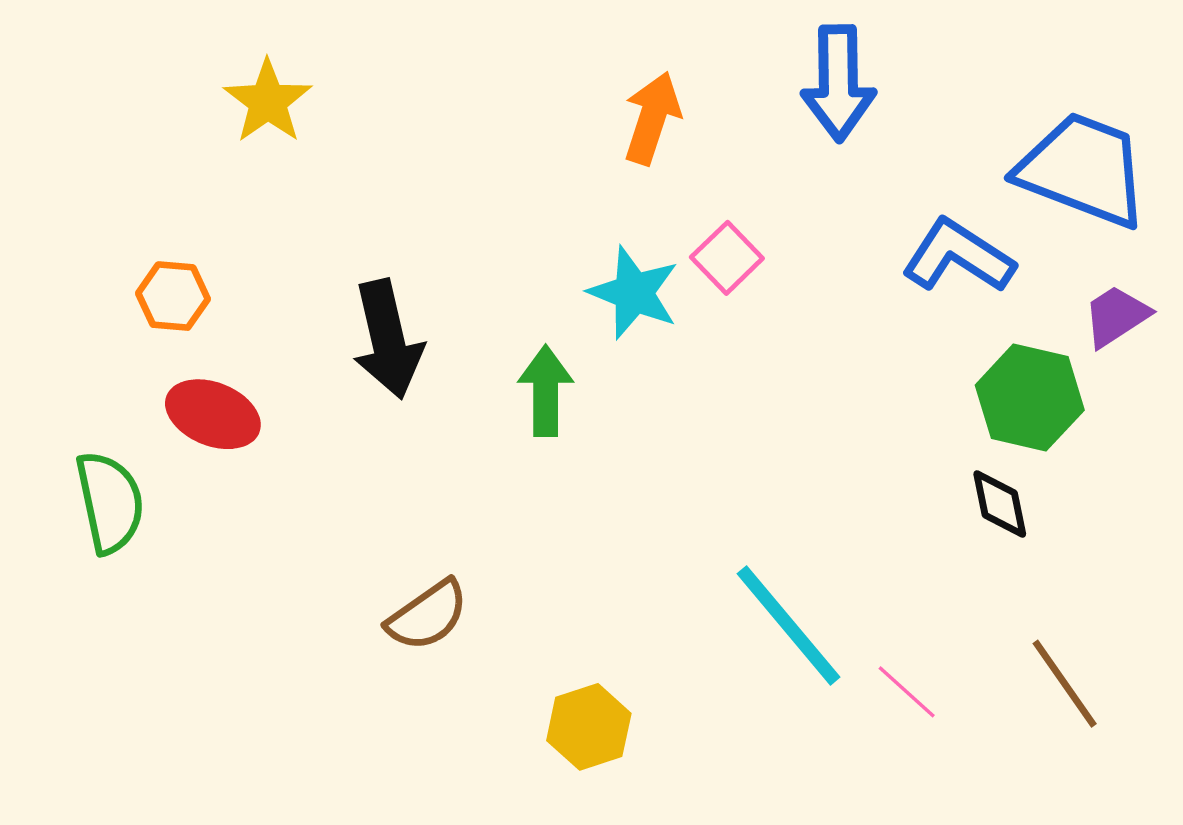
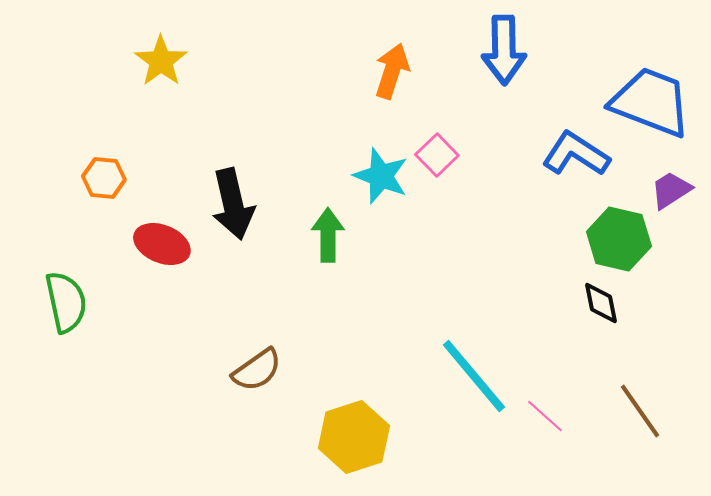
red ellipse: (213, 414) -> (162, 244), moved
yellow hexagon: (589, 727) -> (354, 437), size x1.4

